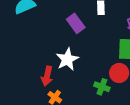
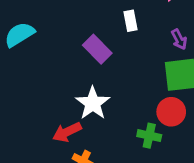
red arrow: (47, 76) -> (67, 132), turned 60

